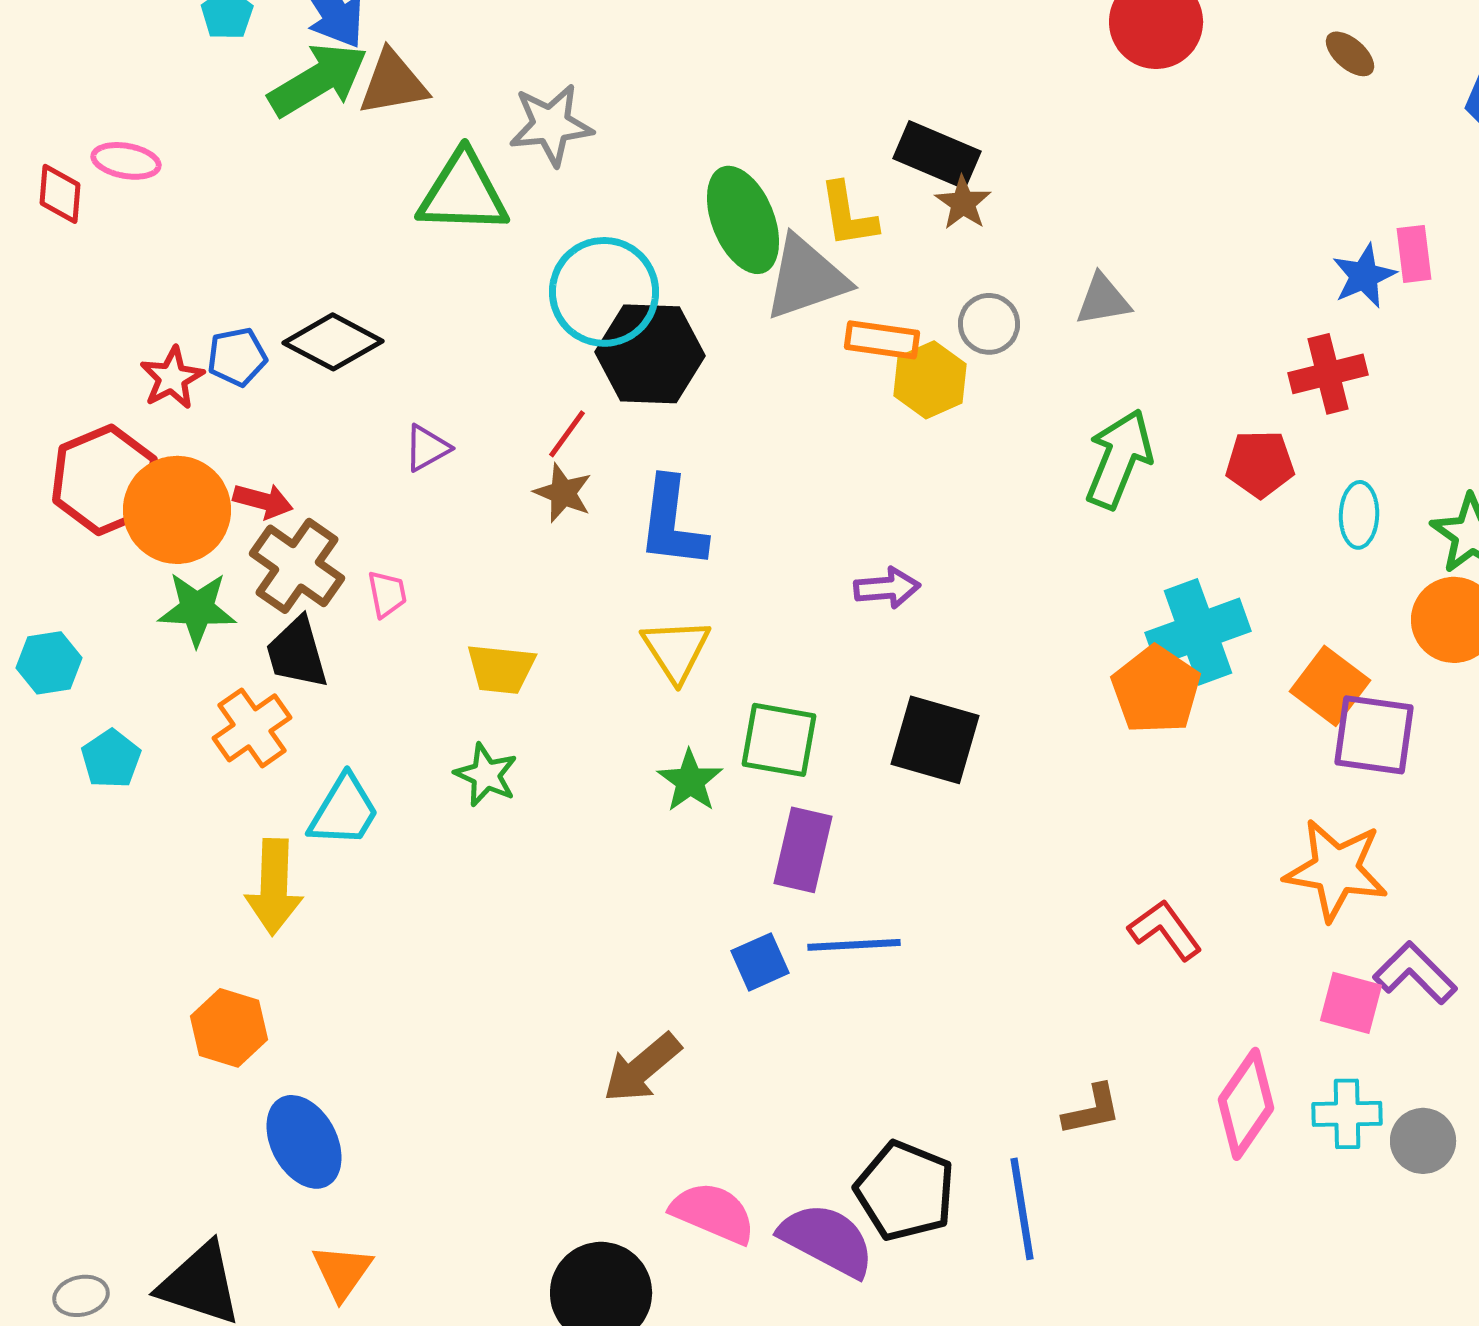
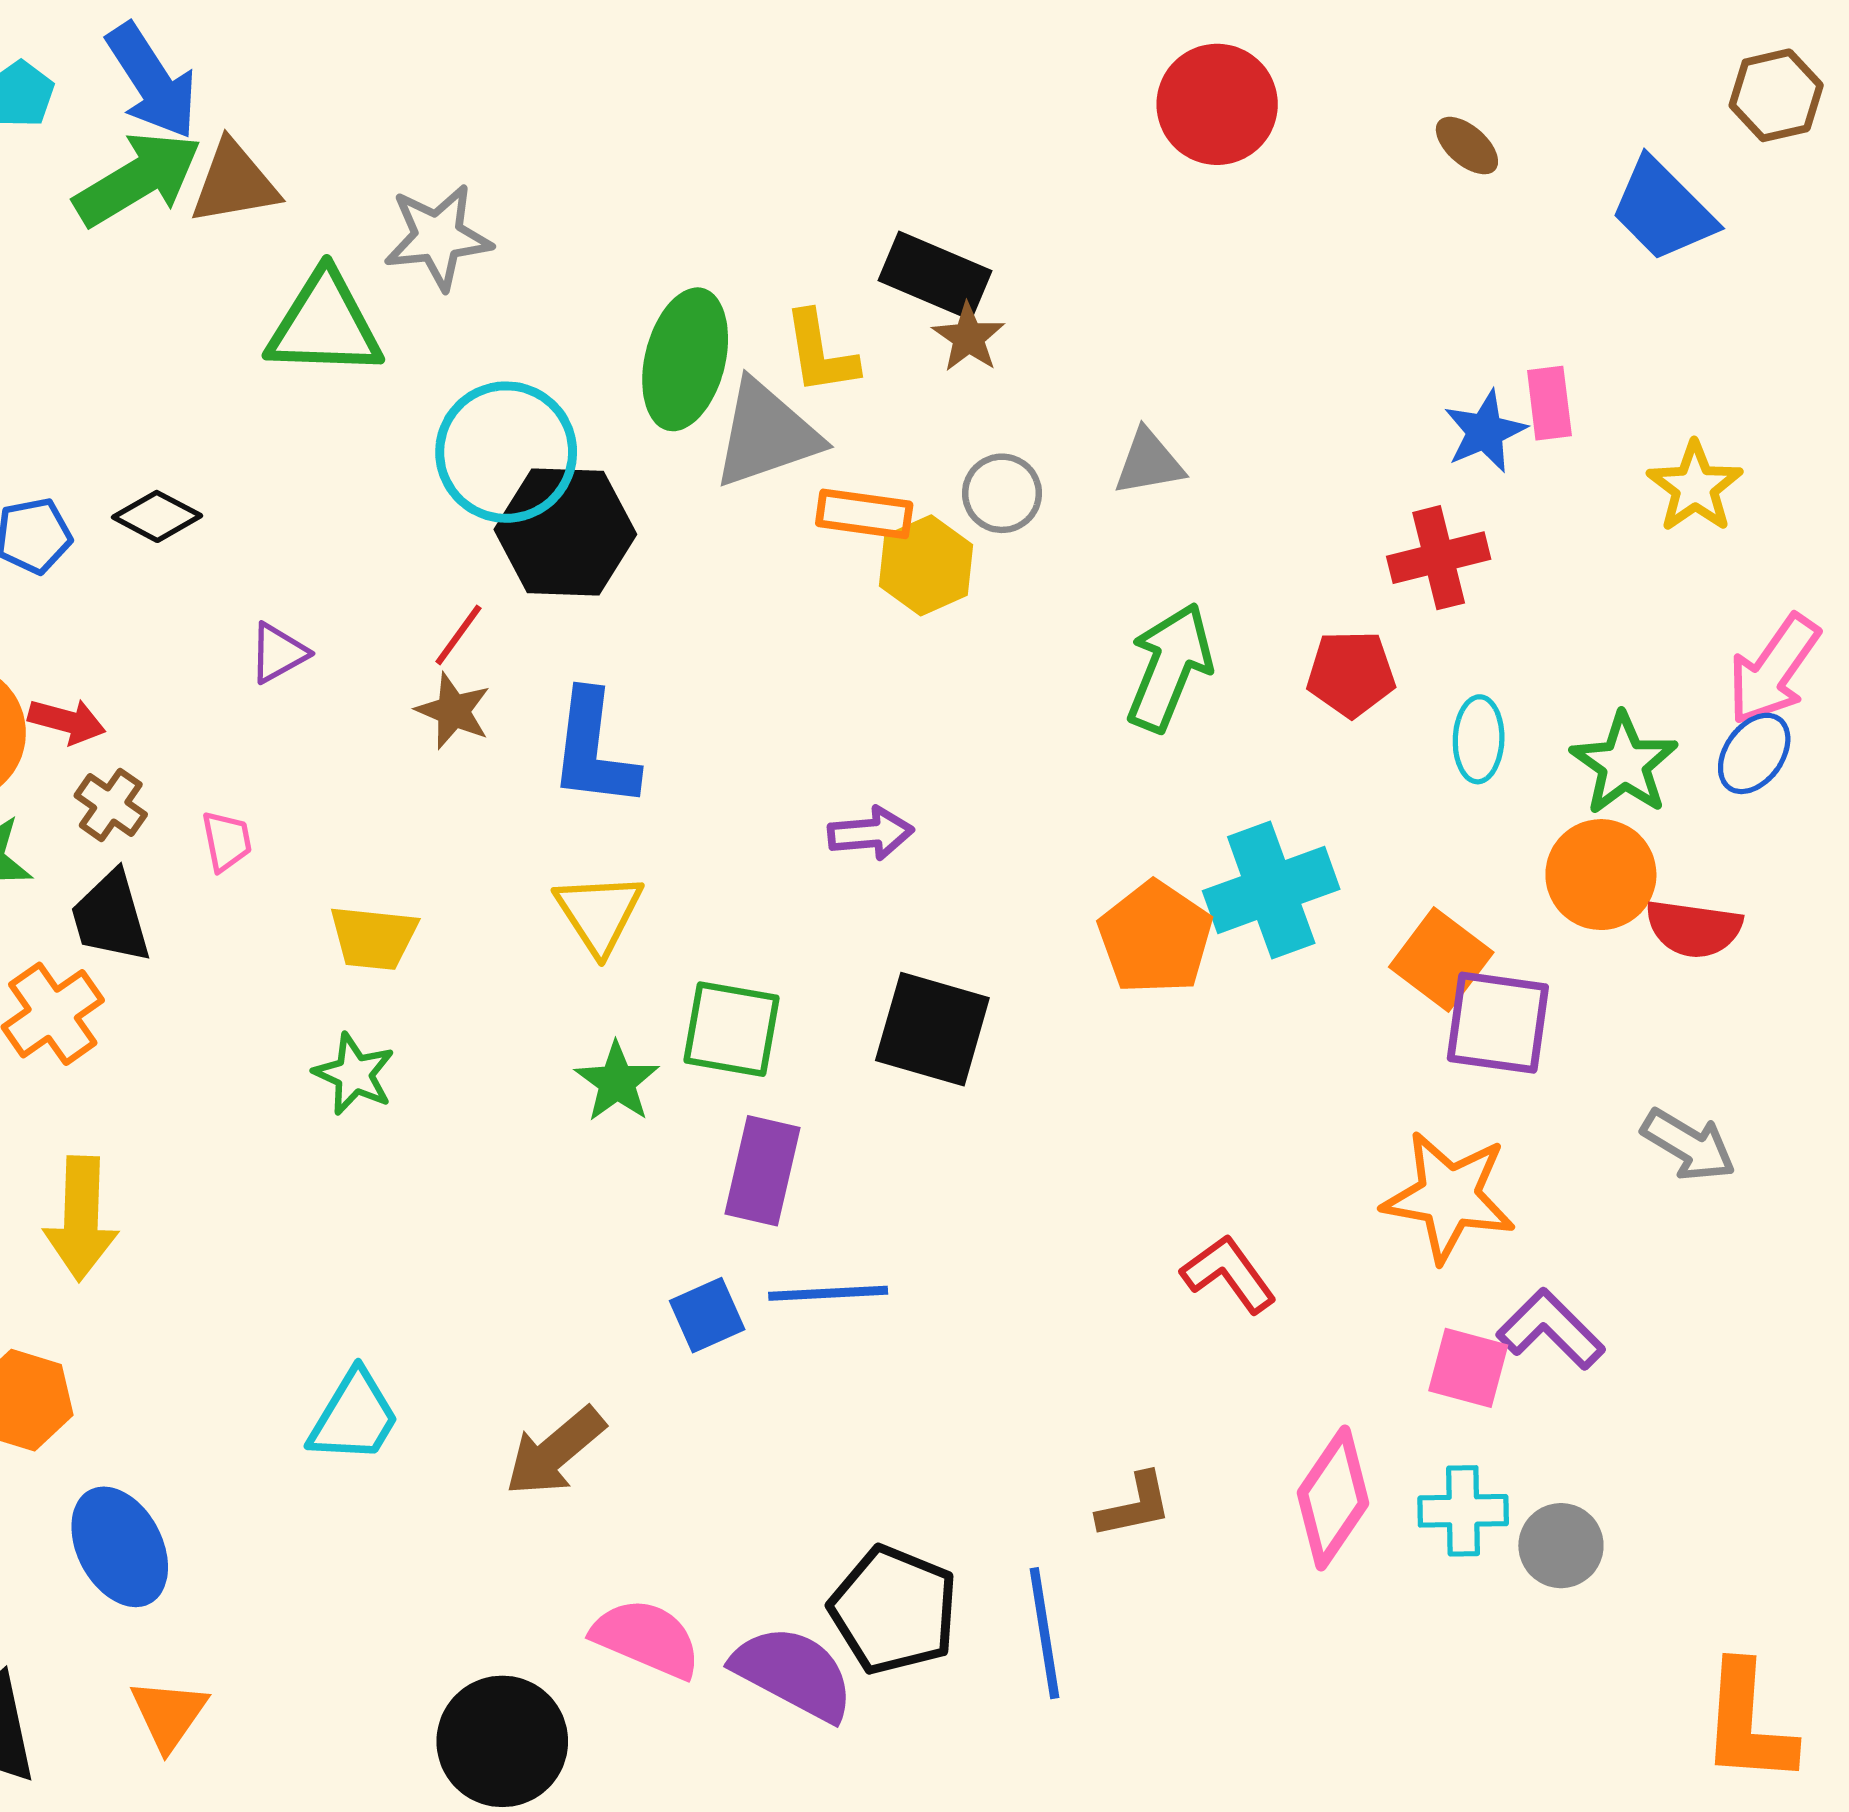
green ellipse: (743, 220) -> (685, 359), turned 36
black diamond: (333, 342) -> (157, 516), size x0.7
brown cross: (297, 566) -> (111, 805), size x0.6
orange pentagon: (1156, 690) -> (1155, 938), moved
cyan trapezoid: (344, 811) -> (354, 1417), moved

